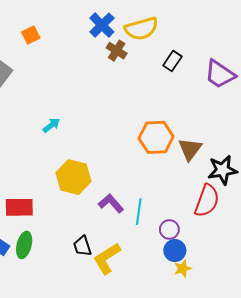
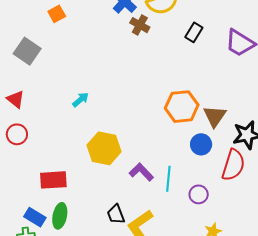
blue circle: (175, 250) -> (201, 144), moved

